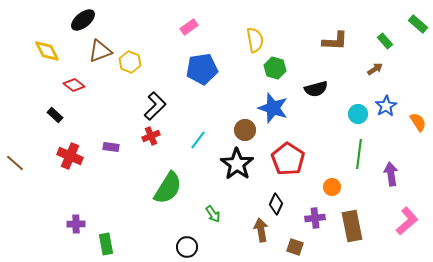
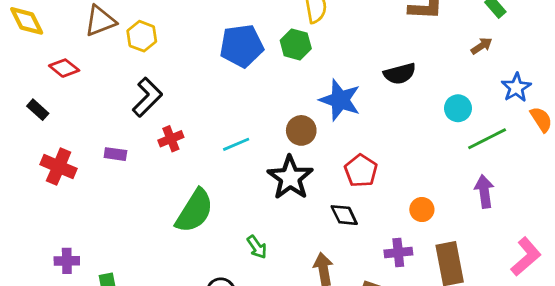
green hexagon: (275, 68) -> (296, 44), moved
black L-shape: (155, 106) -> (147, 97), moved
blue star: (386, 106) -> (516, 87), moved
cyan line: (198, 140) -> (236, 144), turned 30
green line: (359, 154) -> (487, 139), moved, turned 56
red pentagon: (288, 159) -> (361, 171), size x0.7
purple arrow: (391, 174) -> (484, 191), moved
black diamond: (276, 204) -> (344, 215), moved, turned -50

